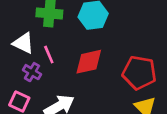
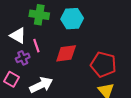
purple cross: (32, 72) -> (23, 58), turned 32

